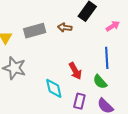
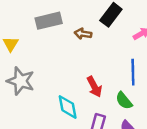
gray rectangle: (35, 31) -> (49, 21), moved

